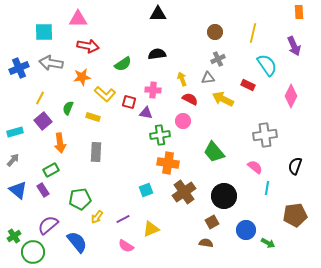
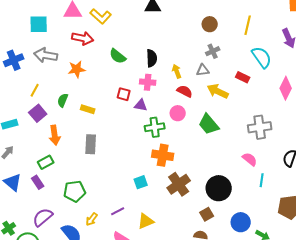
black semicircle: (157, 54) -> (152, 58), moved, turned 96
green semicircle: (123, 64) -> (118, 56), turned 72
yellow L-shape: (105, 94) -> (101, 16), moved
green trapezoid: (214, 152) -> (209, 124), moved
yellow arrow: (97, 217) -> (92, 219), moved

